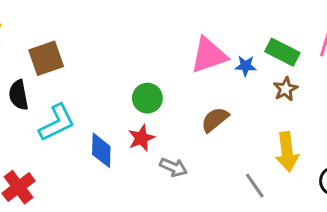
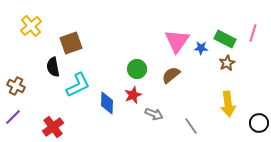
pink triangle: (209, 55) -> (177, 41), turned -36
brown semicircle: (215, 120) -> (171, 75), moved
gray line: (255, 186) -> (191, 126), moved

